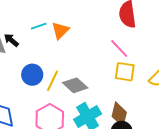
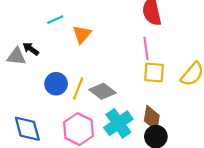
cyan line: (39, 26) -> (55, 20), moved
pink line: (119, 49) -> (146, 48), turned 40

